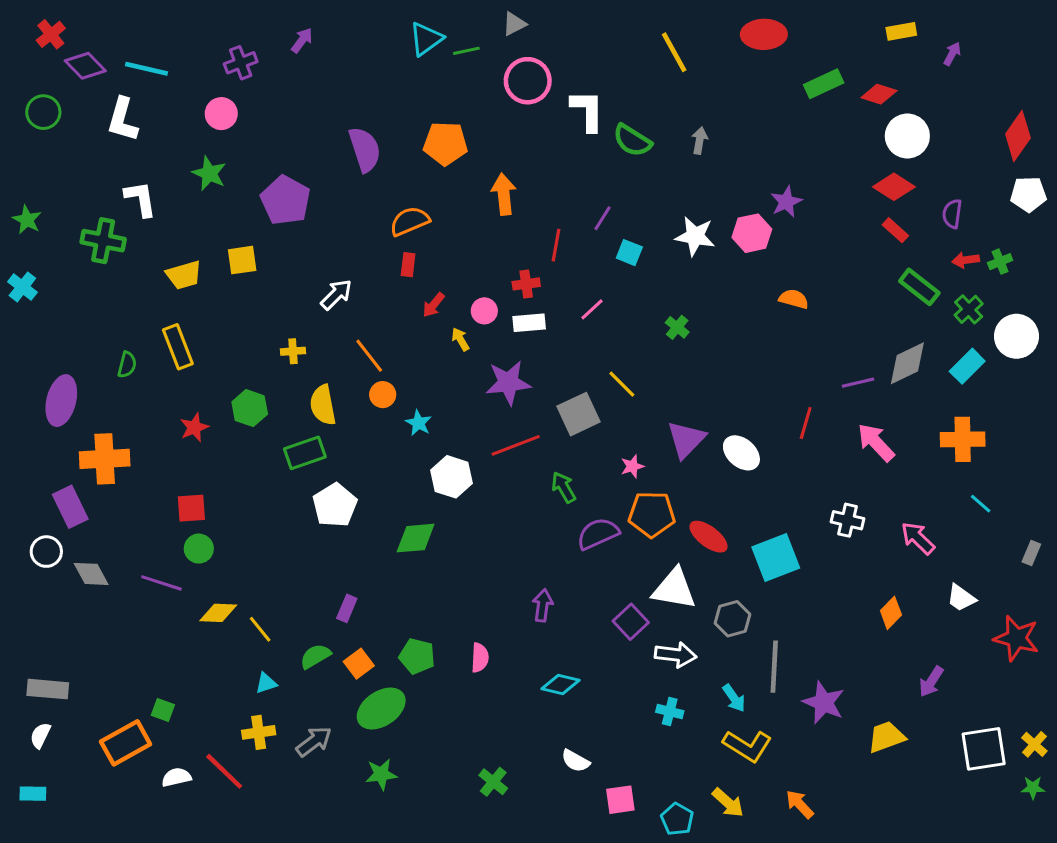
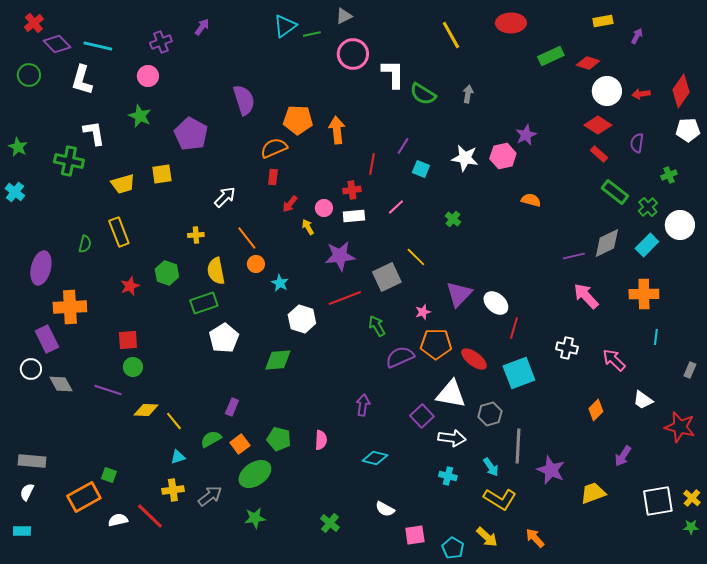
orange pentagon: (445, 143) -> (298, 120), moved
red arrow: (966, 260) -> (641, 94), moved
red line: (806, 423) -> (514, 328), moved
cyan line: (981, 504) -> (656, 337), turned 56

